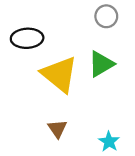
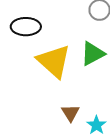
brown triangle: (57, 129) -> (70, 113), moved

